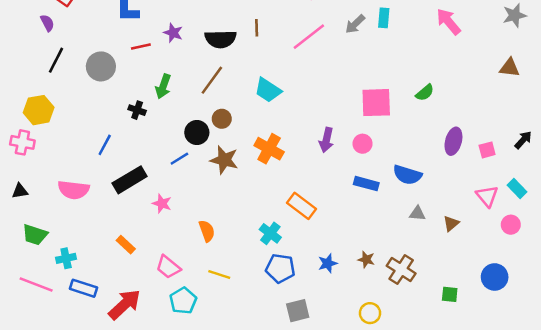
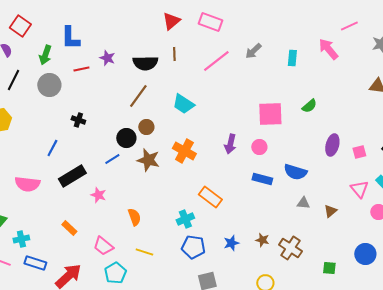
cyan rectangle: (384, 18) -> (292, 58), moved
green arrow: (163, 86) -> (45, 55), moved
cyan cross: (270, 233) -> (185, 219), turned 30

